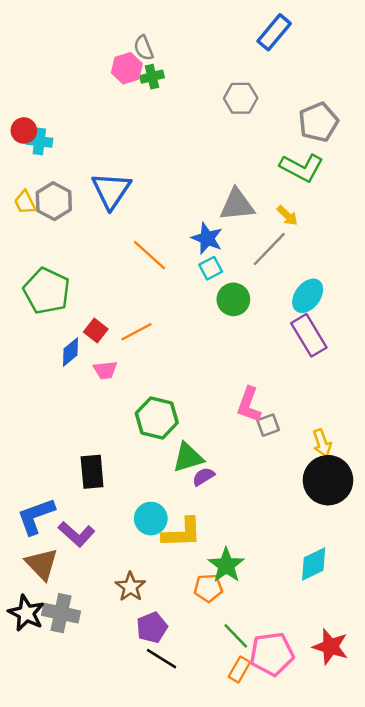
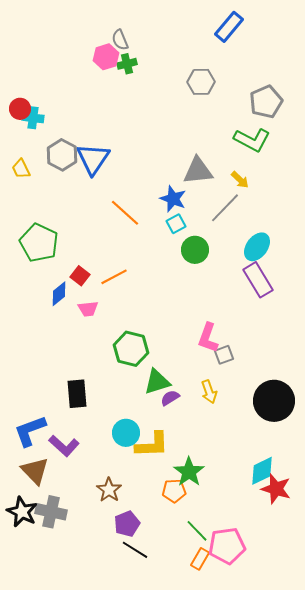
gray hexagon: (54, 201) -> (62, 155), moved
yellow arrow: (322, 443) -> (209, 392), moved
red star: (330, 647) -> (276, 489), moved

